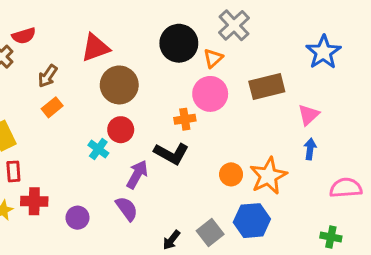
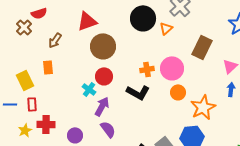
brown rectangle: (267, 86) -> (202, 47), turned -50
pink circle: (210, 94) -> (172, 68), moved
orange rectangle: (52, 107) -> (48, 67), moved, turned -56
purple arrow: (137, 174) -> (102, 106), moved
orange circle: (231, 174) -> (178, 92), moved

